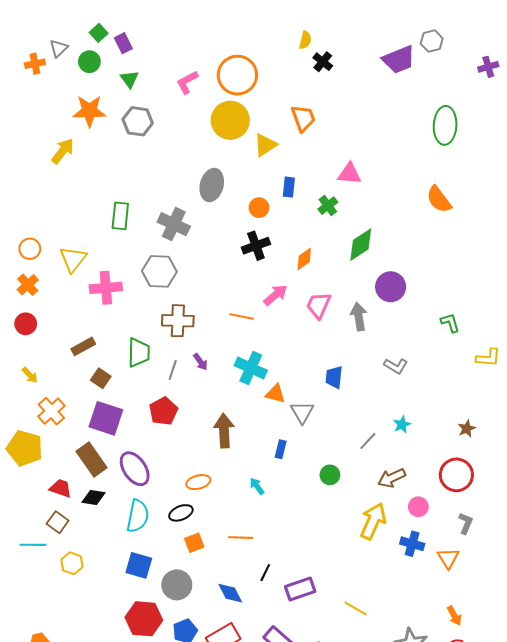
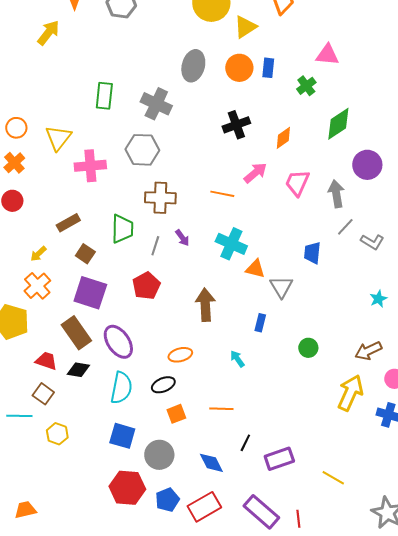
orange circle: (259, 208) -> (239, 68), moved, size x1.4
yellow arrow: (30, 375) -> (38, 254), moved, turned 90
gray line: (368, 441) -> (345, 227), moved

